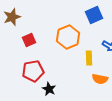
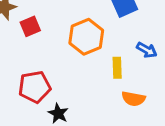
red square: (29, 40) -> (30, 26), moved

